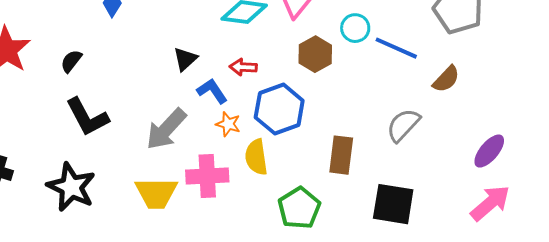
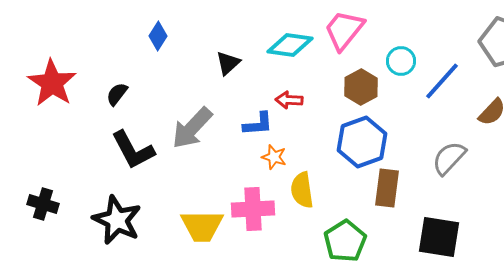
blue line: (396, 48) -> (442, 81), turned -72
black triangle: (185, 59) -> (228, 63), moved
blue L-shape: (212, 91) -> (258, 124), turned 120
blue hexagon: (279, 109) -> (362, 142), moved
gray arrow: (166, 129) -> (192, 128), moved

